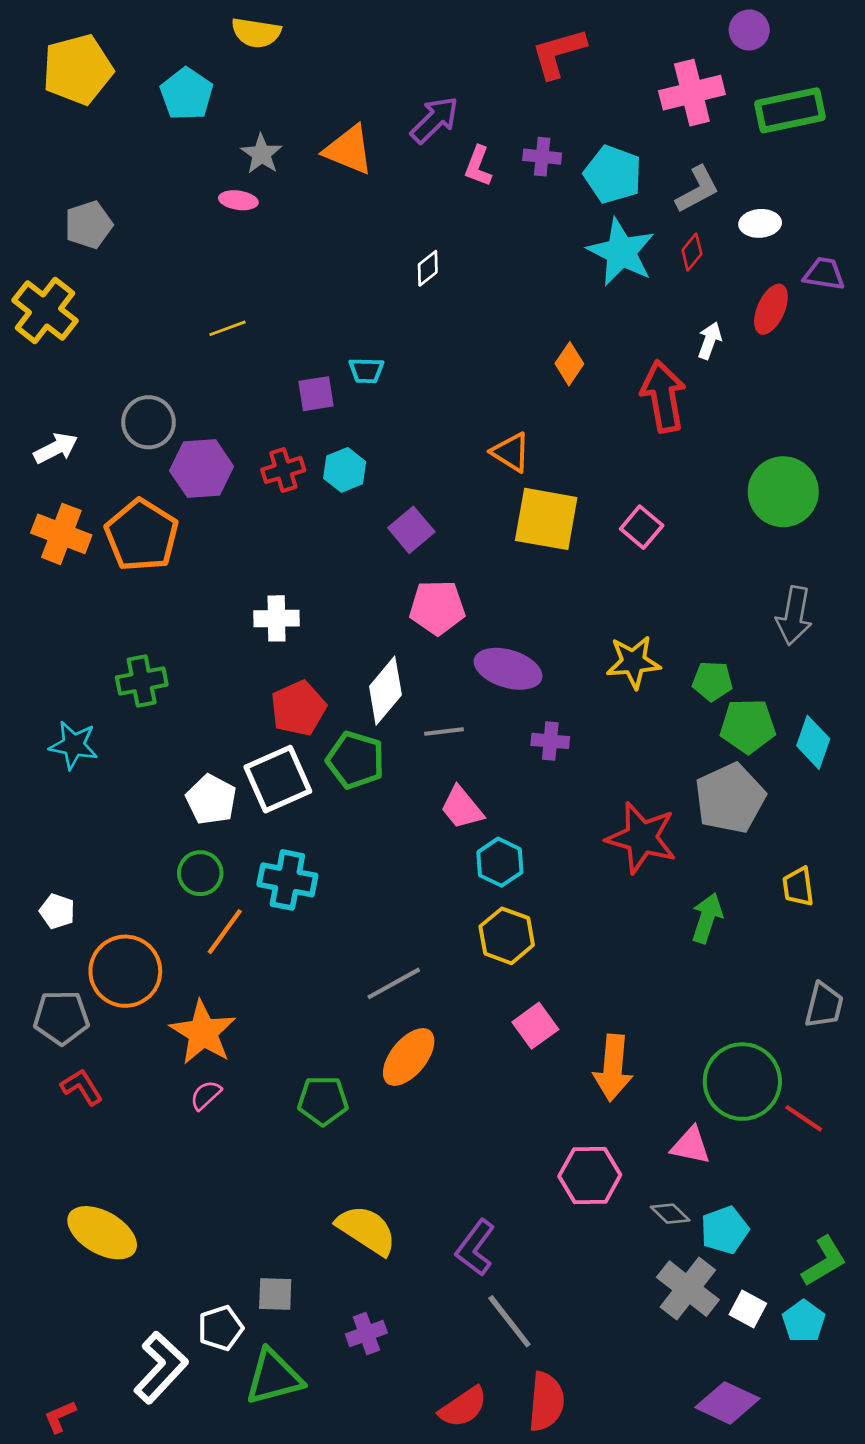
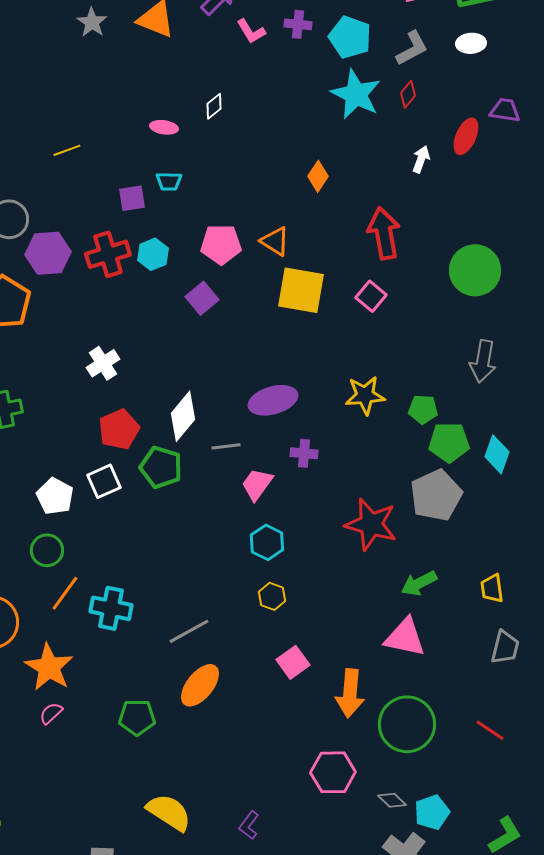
pink L-shape: (478, 166) -> (251, 31), turned -52
pink ellipse: (238, 200) -> (164, 127), moved
white ellipse: (760, 223) -> (471, 43), moved
red arrow: (663, 396) -> (384, 233), moved
red cross: (283, 470) -> (108, 254), size x1.4
pink pentagon: (437, 608) -> (221, 244), moved
white cross: (277, 618) -> (103, 363), turned -32
purple ellipse: (508, 669) -> (273, 400), turned -33
white square: (278, 779) -> (104, 481), size x0.7
pink trapezoid: (462, 808) -> (257, 484), moved, turned 75
cyan cross: (287, 880) -> (111, 608), moved
yellow trapezoid: (798, 887) -> (492, 588), moved
green arrow: (707, 918) -> (419, 583), turned -135
yellow hexagon: (507, 936) -> (272, 596), size x0.7
green circle: (742, 1082) -> (407, 724), moved
pink triangle: (691, 1146) -> (405, 637), moved, size x1.4
purple L-shape: (475, 1248) -> (249, 825), size x0.7

